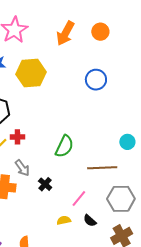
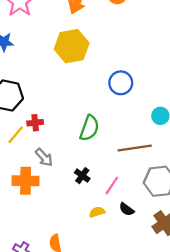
yellow hexagon: (31, 73) -> (72, 46), moved
blue circle: (96, 80) -> (121, 83), moved
black cross: (45, 184) -> (82, 176), moved

